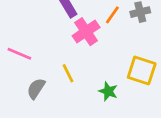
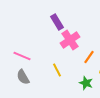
orange line: (112, 15) -> (89, 57), moved
gray semicircle: (36, 89) -> (23, 77), moved, turned -63

